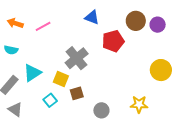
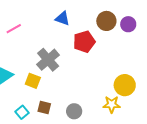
yellow circle: (161, 70) -> (125, 85), moved
brown square: (77, 93) -> (44, 108), moved, turned 32
cyan square: (50, 100) -> (22, 112), moved

